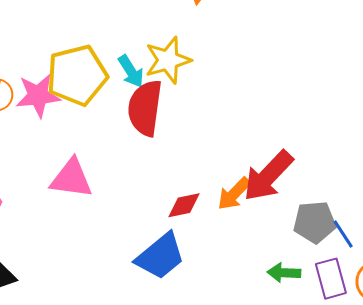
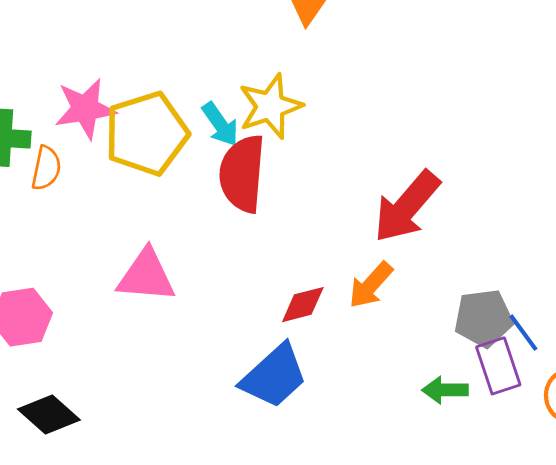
pink star: (38, 96) -> (85, 109), moved
red arrow: (268, 176) -> (407, 207), moved
purple rectangle: (331, 279) -> (498, 366), moved

